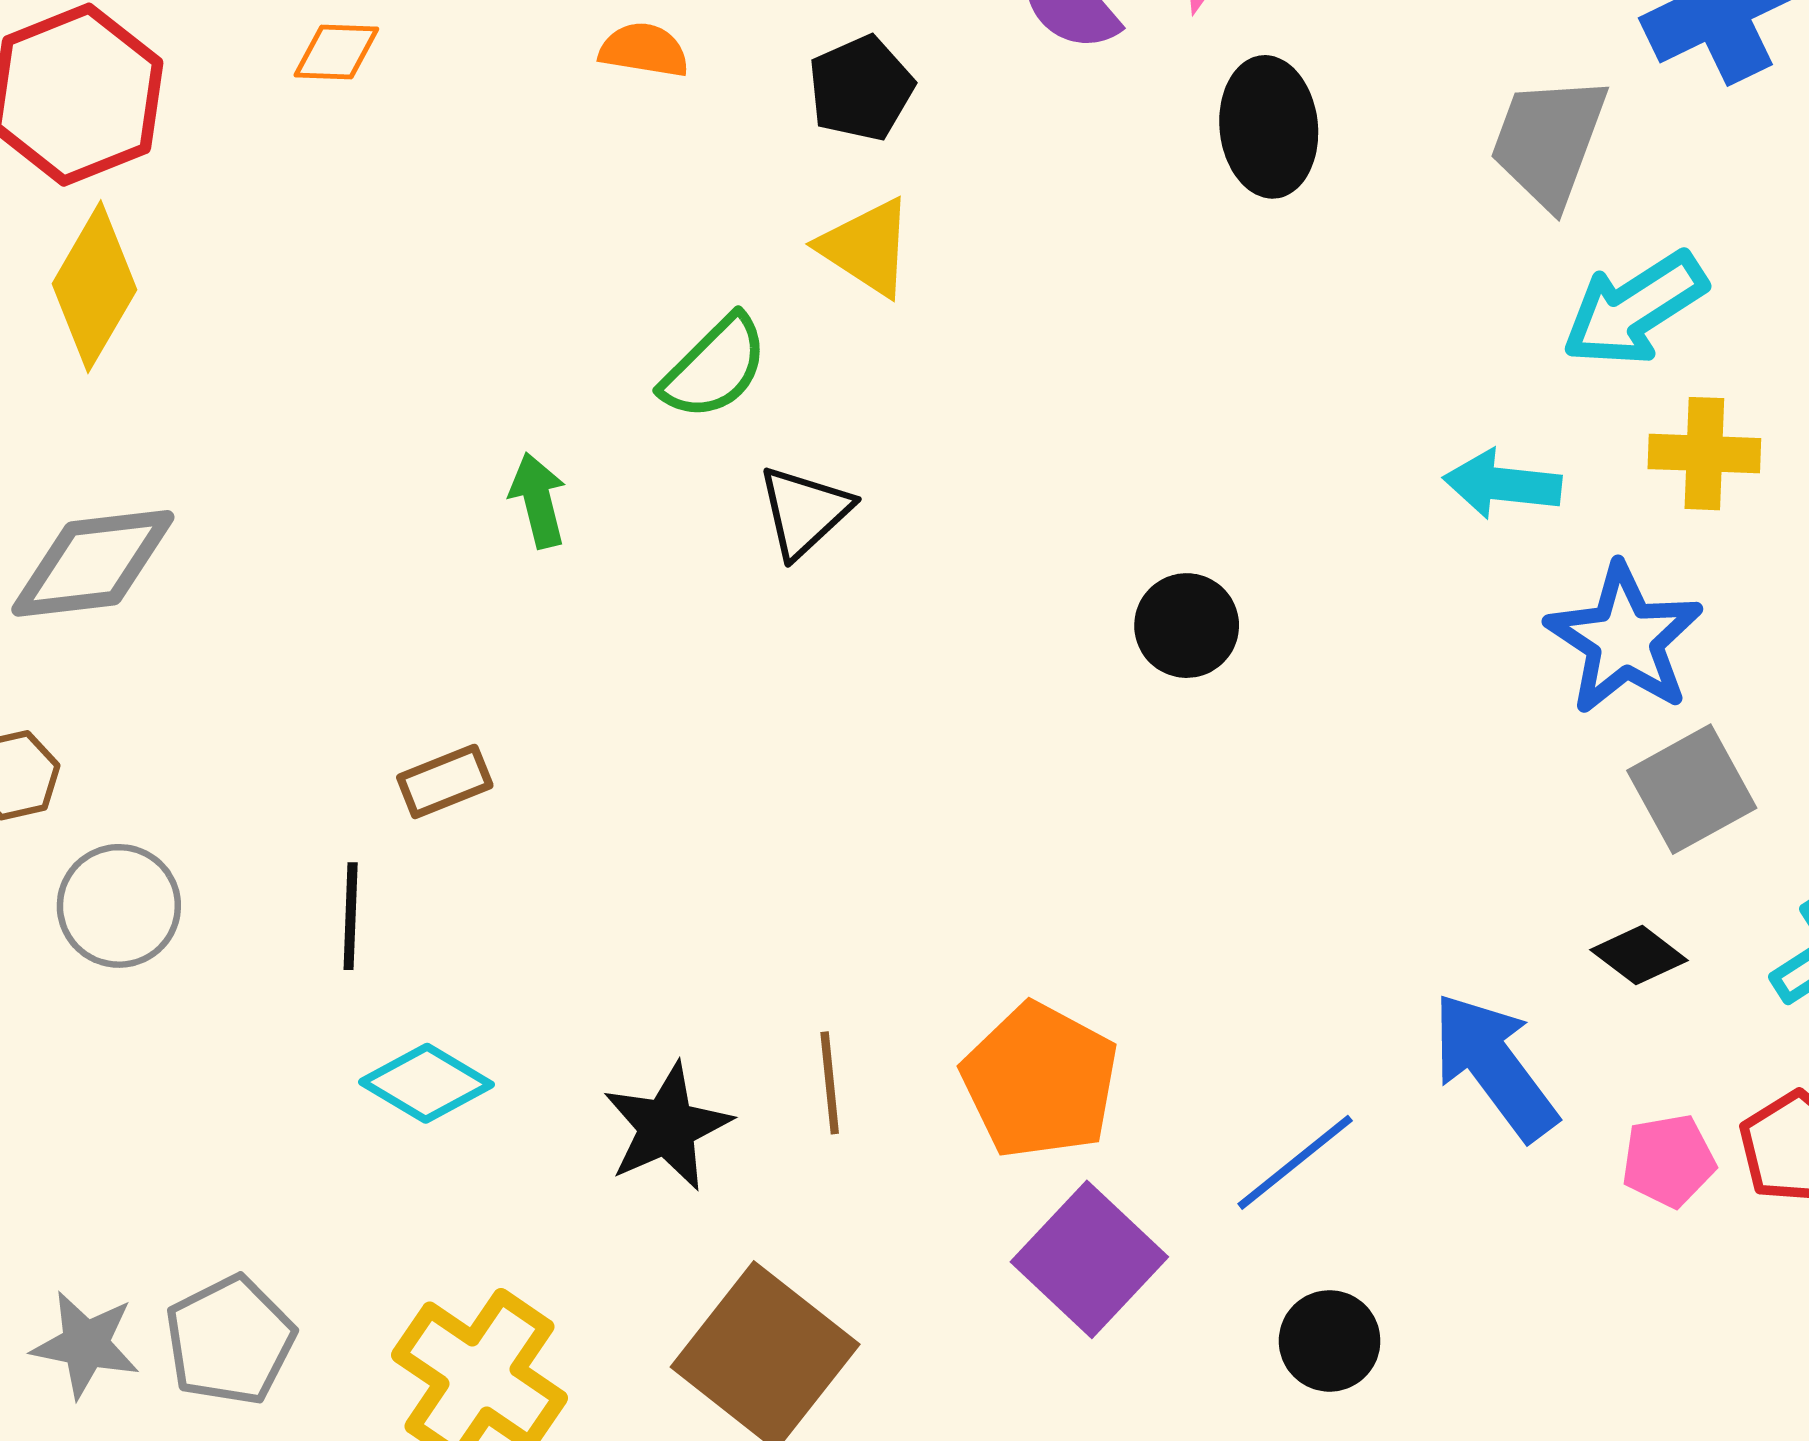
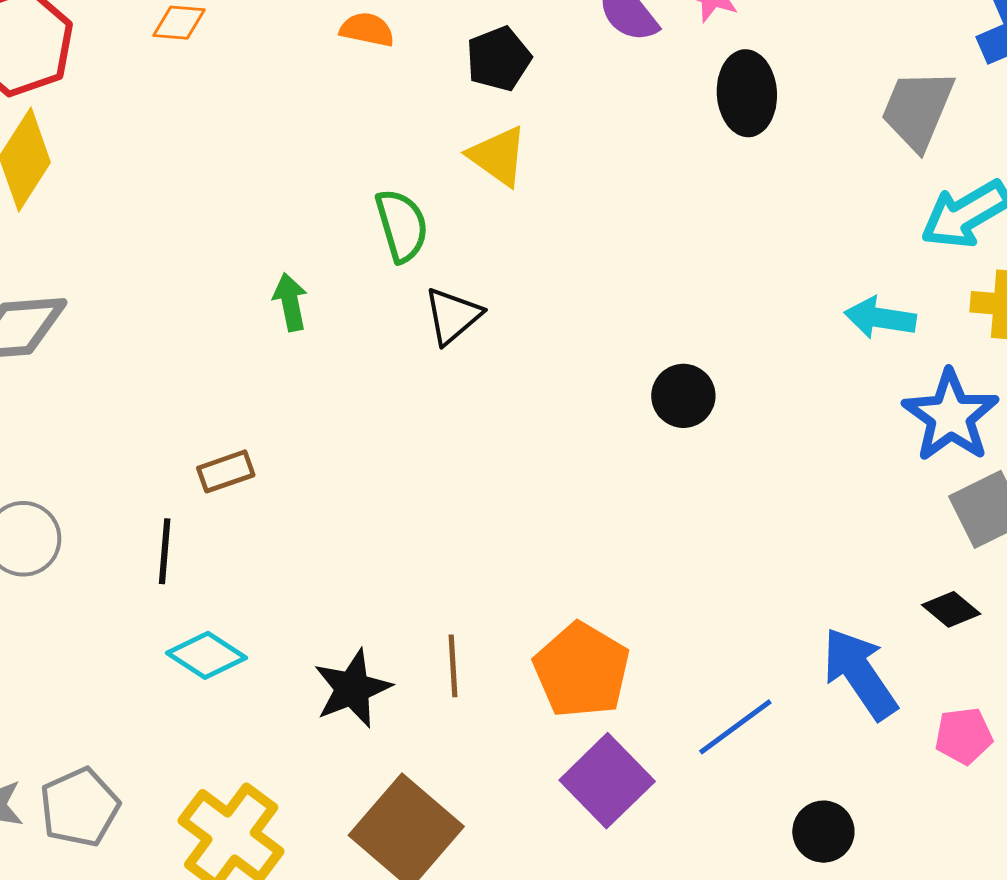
green semicircle: (715, 367) -> (402, 225), turned -64
black circle: (1330, 1341) -> (823, 832), moved

